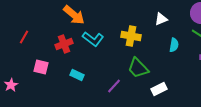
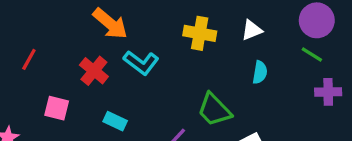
yellow cross: (131, 36) -> (200, 33), moved
red cross: (64, 44) -> (94, 71), turned -30
cyan semicircle: (174, 45) -> (260, 72), moved

